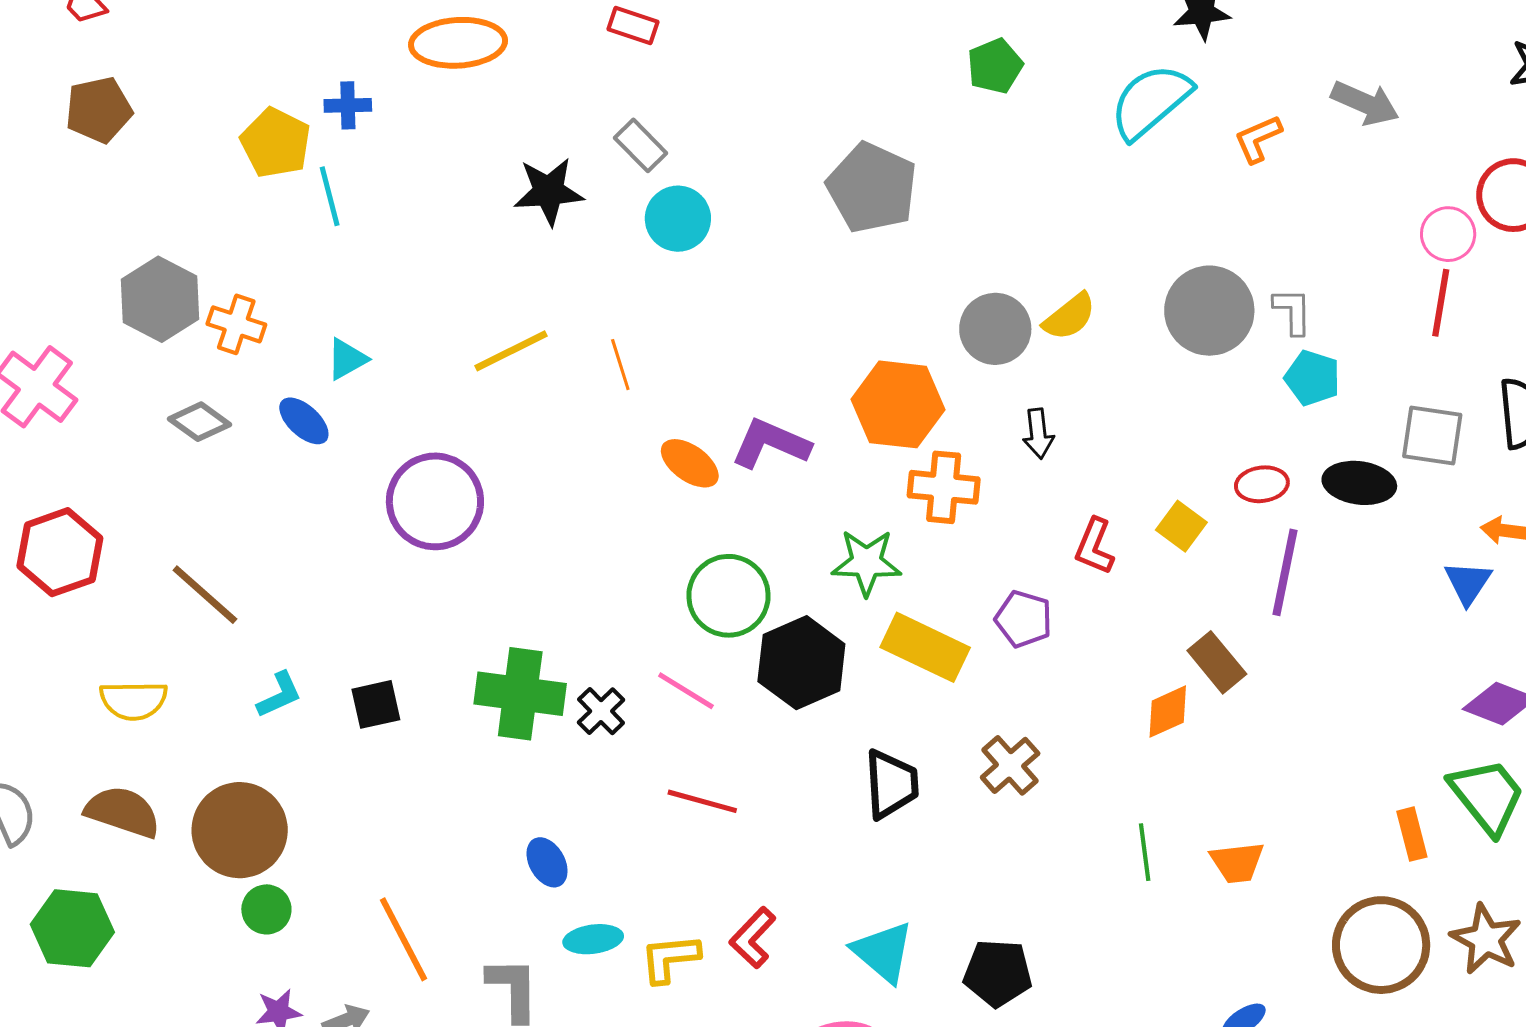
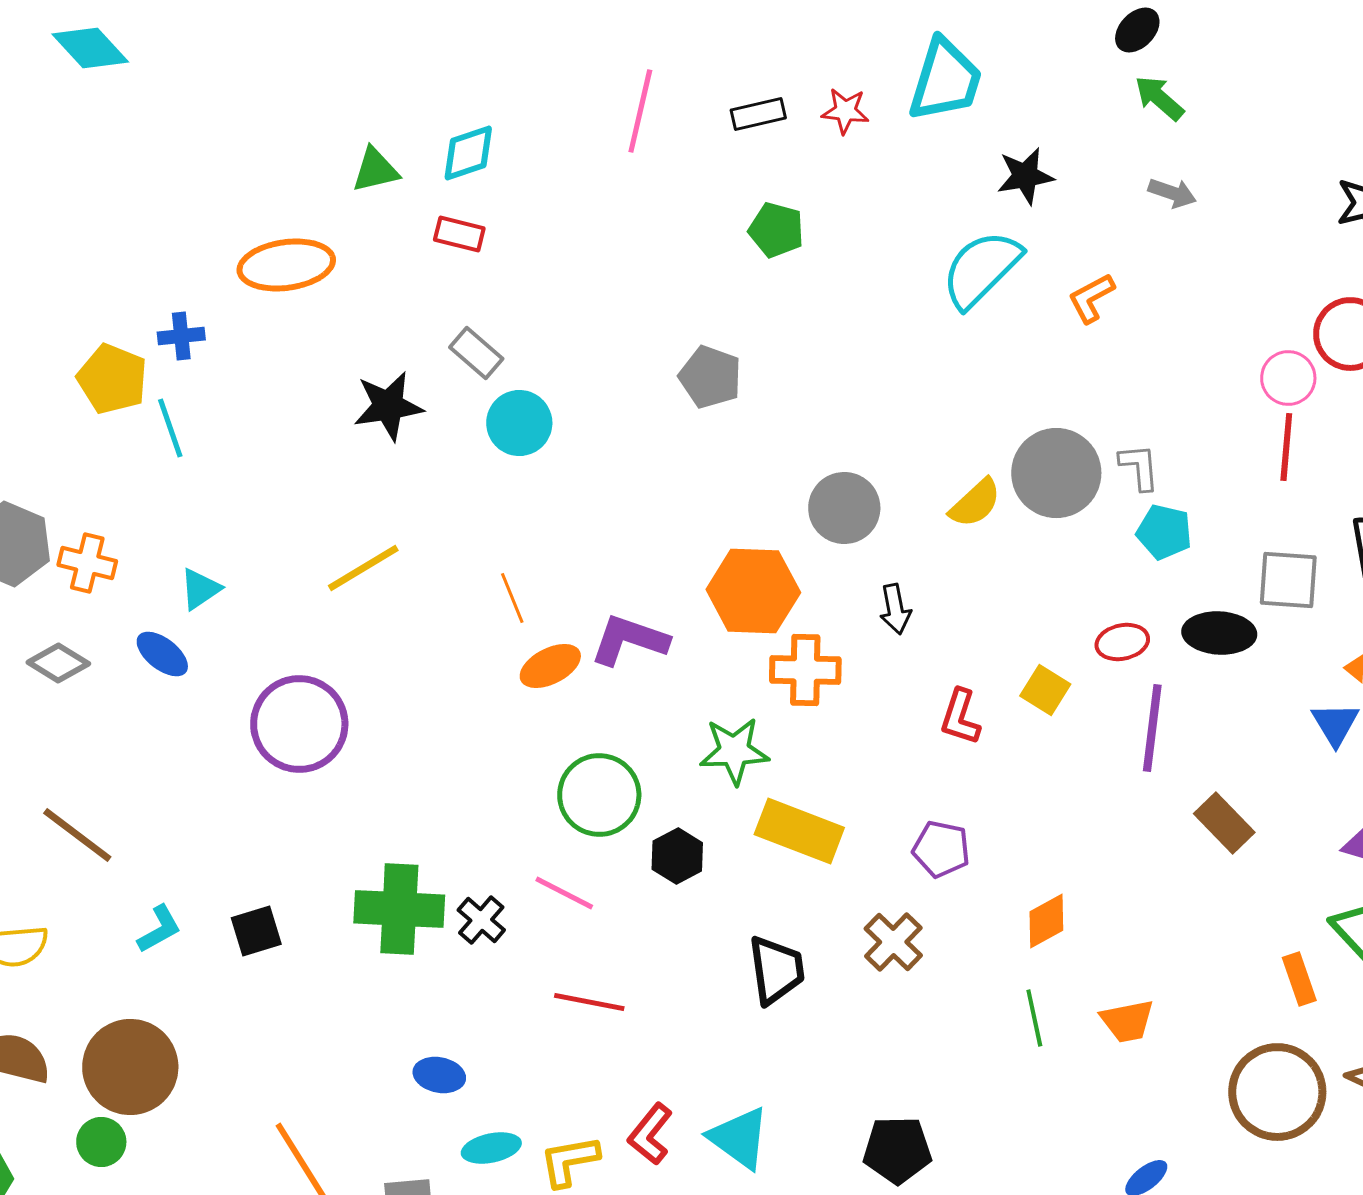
green pentagon: (995, 66) -> (776, 230), moved, turned -30
gray arrow: (1365, 103) -> (1172, 193), moved, size x0.7
gray pentagon: (872, 188) -> (710, 377), size x0.7
yellow semicircle: (1069, 317) -> (975, 503), moved
orange line: (620, 365) -> (512, 598), moved
orange ellipse: (690, 463) -> (550, 666), turned -58
purple pentagon: (1024, 619) -> (941, 849), moved
brown rectangle: (1217, 662) -> (1224, 823), moved
black hexagon: (801, 663) -> (677, 856), size x0.6
orange diamond: (1168, 712) -> (1046, 921), moved
blue ellipse: (547, 862) -> (439, 1075), turned -45
green circle: (266, 909) -> (101, 1142), moved
cyan triangle: (883, 952) -> (739, 1138), moved

